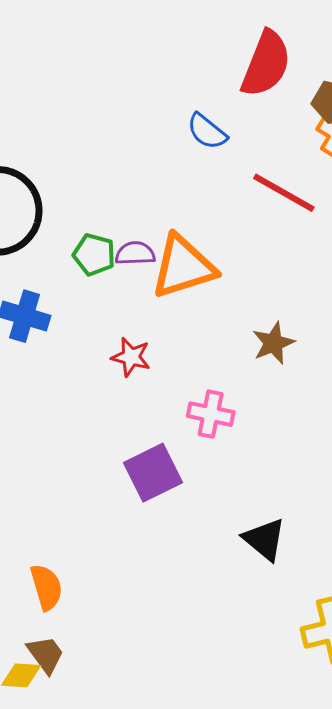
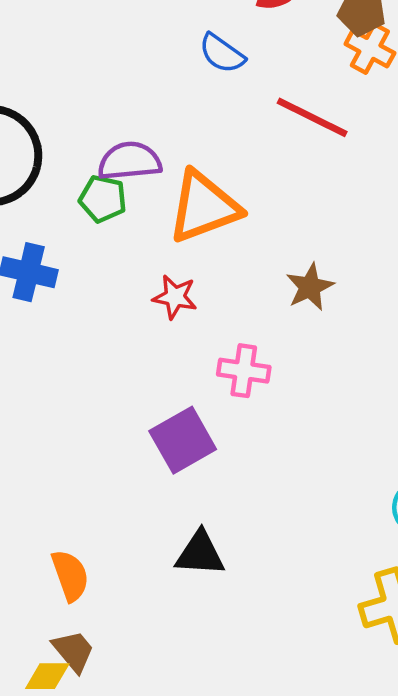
purple semicircle: (135, 253) -> (130, 161), moved, size x1.4
red star: (131, 357) -> (175, 297), moved
black triangle: (264, 539) -> (200, 554), moved, turned -33

